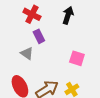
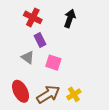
pink square: (77, 58) -> (53, 63), moved

